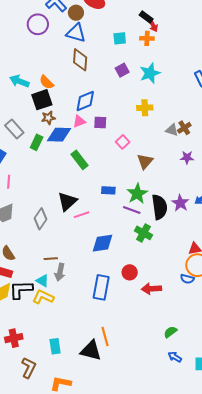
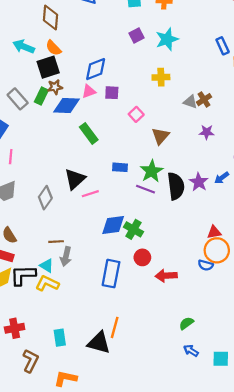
brown diamond: (80, 60) -> (50, 17), moved
green rectangle: (37, 142) -> (41, 96), moved
green cross: (144, 233) -> (133, 229), moved
orange line: (105, 336) -> (115, 327), turned 30

